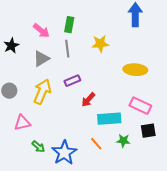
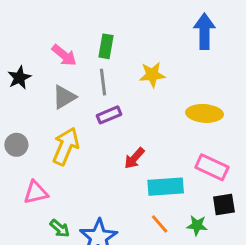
purple rectangle: (72, 81) -> (109, 115), moved
green star: (123, 141) -> (197, 225), moved
orange line: (96, 144) -> (160, 224), moved

